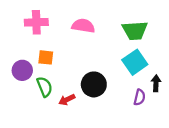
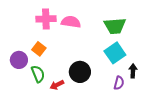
pink cross: (36, 22) -> (46, 19), moved
orange square: (46, 57) -> (39, 49), turned 32

